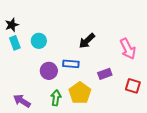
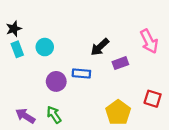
pink arrow: (128, 49) -> (149, 41), moved
purple rectangle: (105, 74) -> (120, 63), moved
yellow pentagon: (80, 93) -> (118, 112), moved
green arrow: (56, 98) -> (54, 115), moved, turned -42

